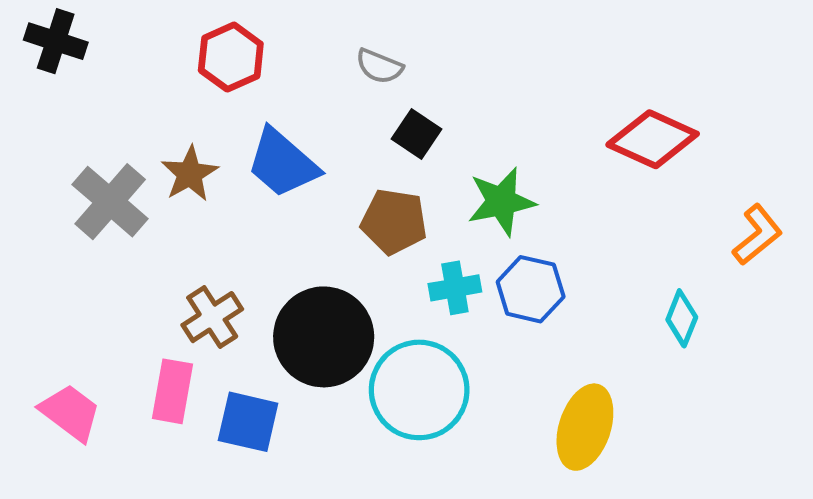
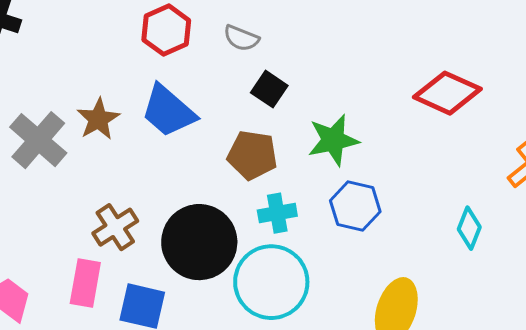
red hexagon: (231, 57) -> (166, 30), moved
cyan cross: (455, 288) -> (277, 213), moved

